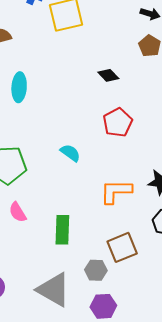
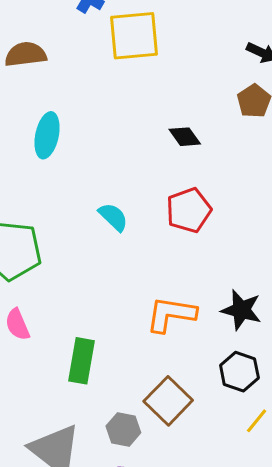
cyan semicircle: (70, 153) -> (113, 217), moved
brown square: (122, 247) -> (168, 401), turned -32

